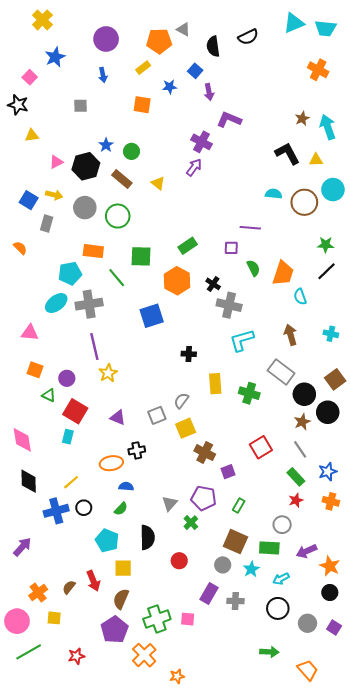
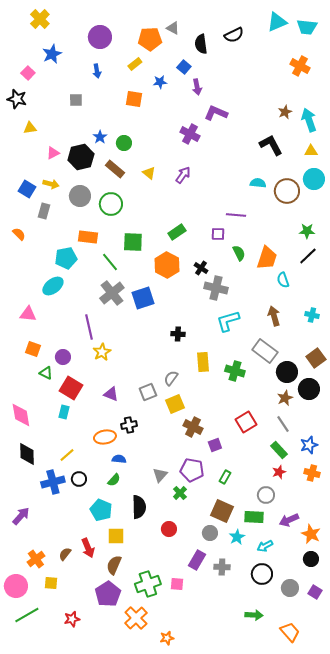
yellow triangle: (316, 160) -> (311, 151), moved
purple arrow: (194, 167) -> (183, 175), moved
gray cross: (89, 304) -> (112, 293), moved, turned -30

